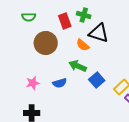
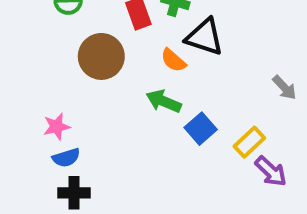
pink star: (33, 83) -> (56, 127), moved
blue semicircle: (60, 83) -> (66, 158), moved

